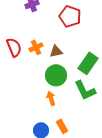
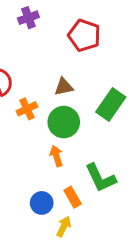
orange cross: (36, 47) -> (27, 109), moved
green L-shape: (85, 90) -> (101, 178), moved

